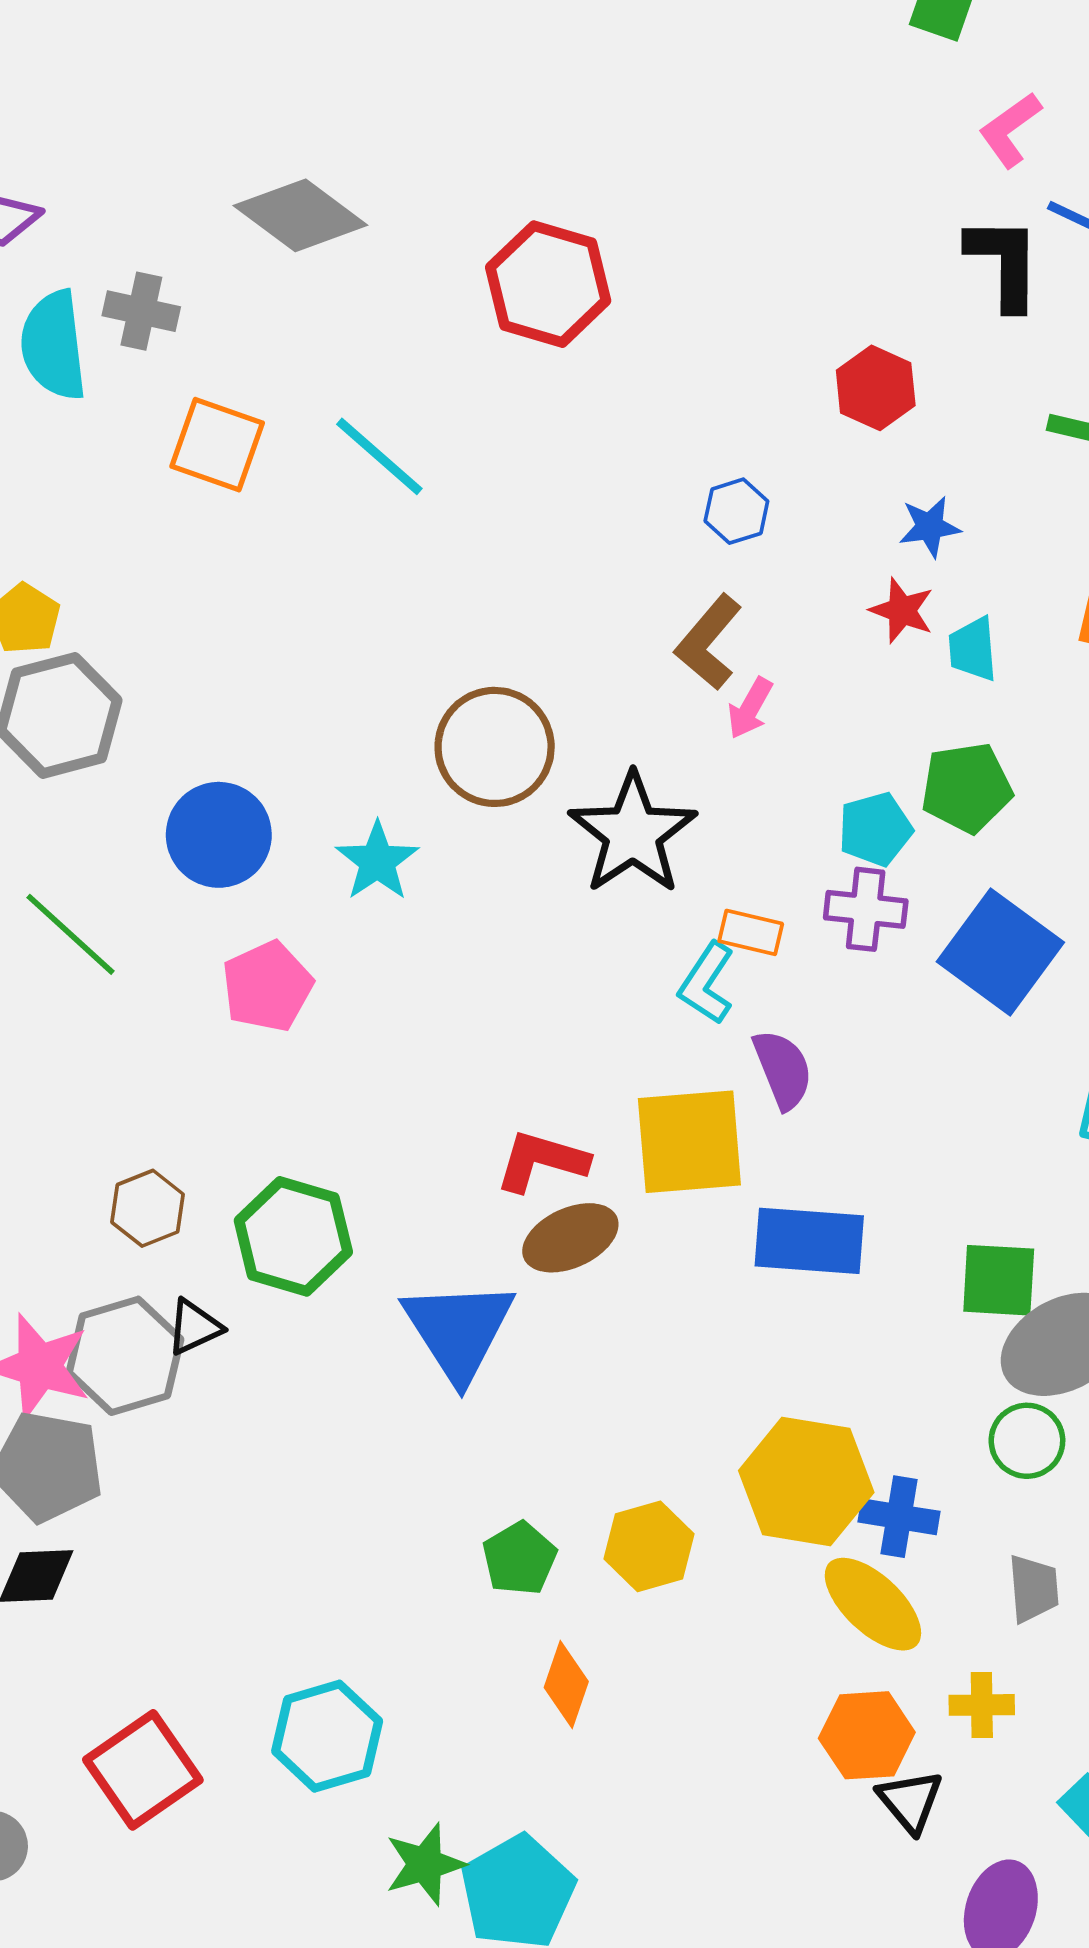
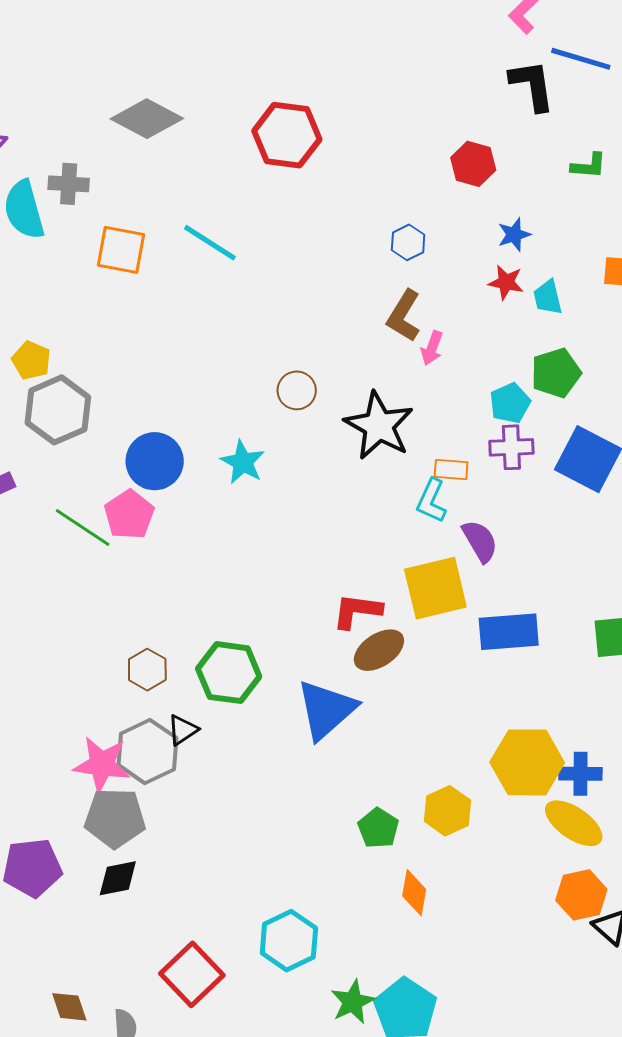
brown circle: (495, 747) -> (297, 390), size x0.6
pink pentagon: (267, 986) -> (129, 515), moved
blue triangle: (459, 1330) -> (326, 710), turned 30

